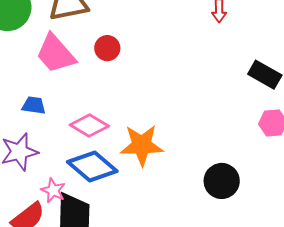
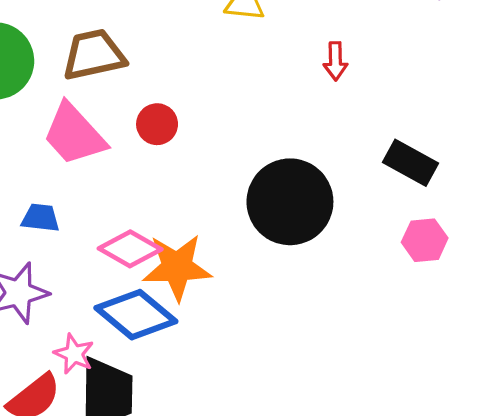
orange star: (142, 145) -> (177, 267), moved
black circle: (222, 181) -> (290, 202), moved, size x1.5

